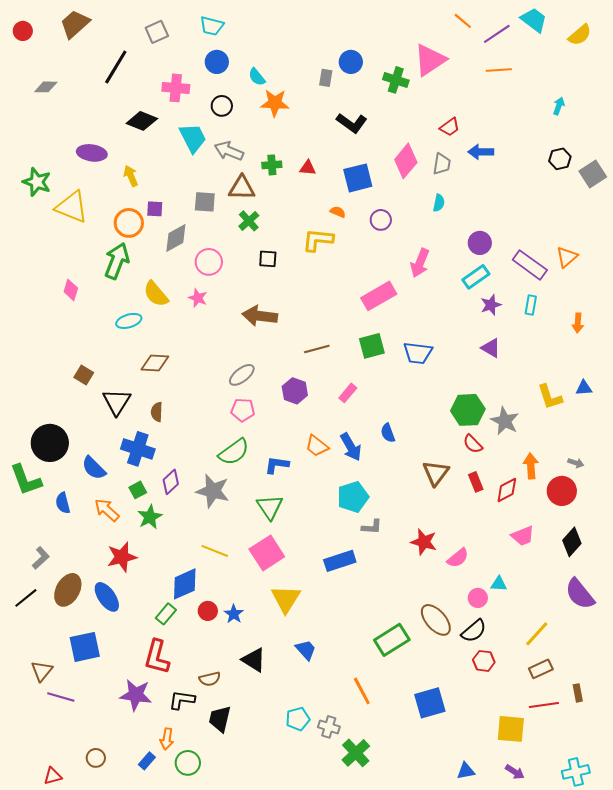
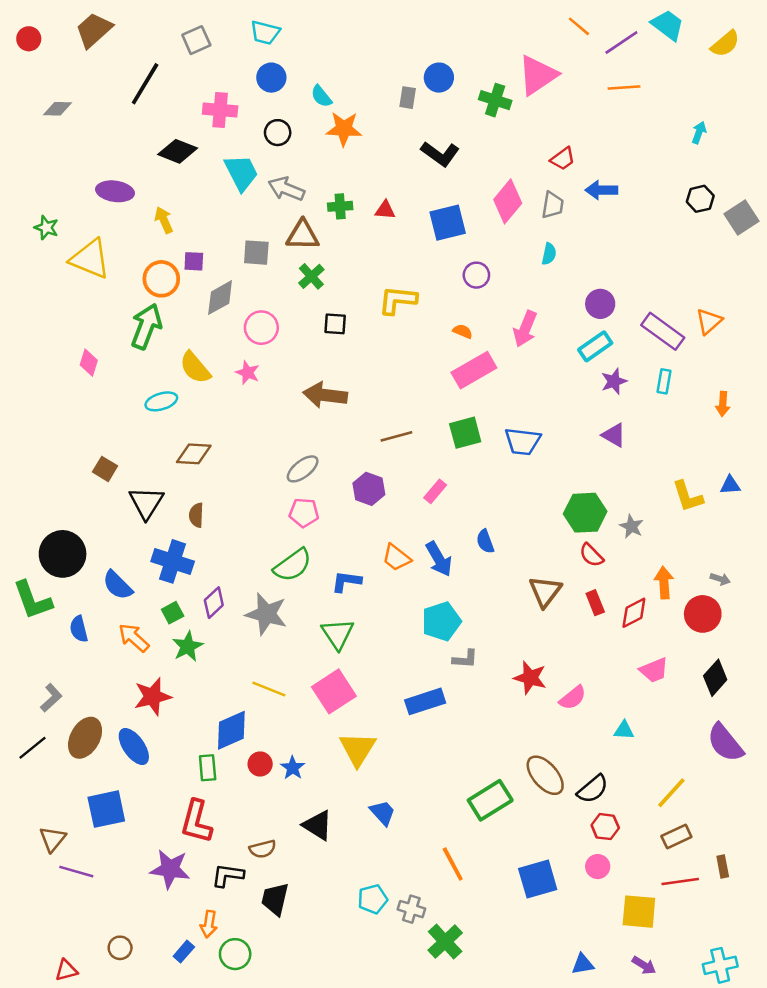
green star: (37, 182) -> (46, 228), size x0.7
orange semicircle: (338, 212) -> (463, 331), moved
gray star: (505, 421) -> (631, 526), size x0.7
pink circle: (478, 598) -> (598, 867), moved
green rectangle: (166, 614) -> (208, 768), turned -45

